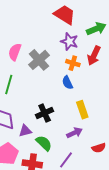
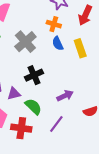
gray cross: (39, 60) -> (25, 42), moved
orange cross: (73, 63) -> (54, 24), moved
yellow rectangle: (82, 110) -> (80, 48), moved

